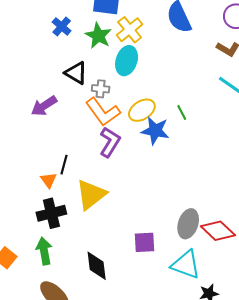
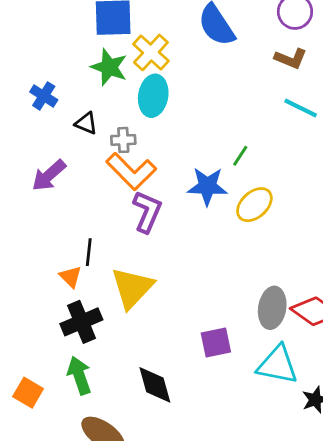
blue cross: (62, 26) -> (44, 96), moved
black triangle: (76, 73) -> (86, 123), size x0.7
yellow ellipse: (142, 110) -> (254, 205), moved
green line: (182, 112) -> (240, 156), turned 70

